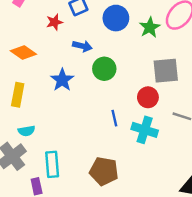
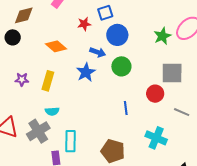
blue circle: (116, 18) -> (117, 35), moved
blue arrow: (82, 46) -> (98, 52), moved
cyan cross: (145, 130) -> (156, 138), moved

